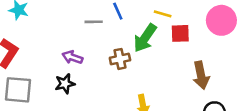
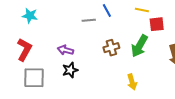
green arrow: (145, 38) -> (139, 46), moved
purple arrow: (72, 57) -> (65, 50), moved

